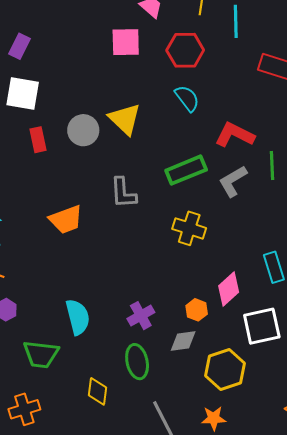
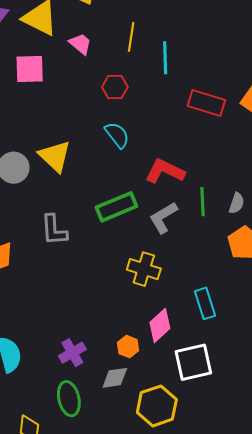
pink square: (126, 42) -> (30, 69), moved
red hexagon: (185, 50) -> (115, 87), size x0.7
yellow cross: (189, 228) -> (144, 269), moved

